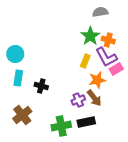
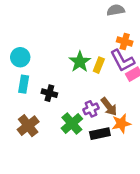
green star: (90, 36) -> (80, 62), moved
orange star: (97, 80) -> (121, 123), moved
green cross: (61, 126) -> (72, 123), moved, turned -30

